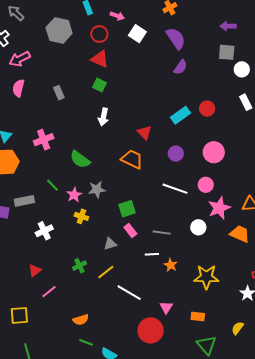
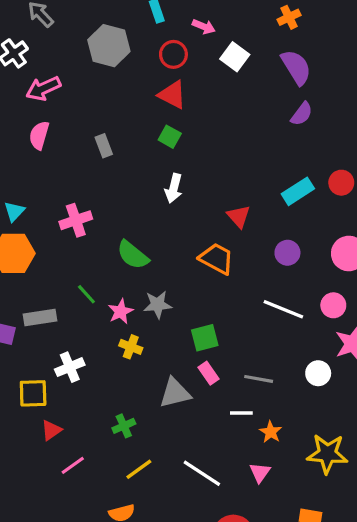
gray triangle: (110, 244) -> (175, 393), size x1.5
yellow line: (106, 272) -> (139, 469), moved
pink triangle: (166, 307) -> (260, 472), moved
yellow square: (19, 315) -> (33, 393), moved

